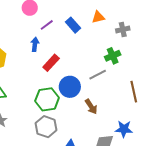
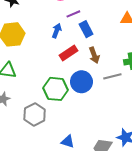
blue rectangle: (73, 25) -> (86, 29), moved
brown arrow: (91, 107) -> (94, 55), moved
gray hexagon: (46, 127) -> (35, 114), moved

